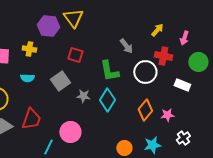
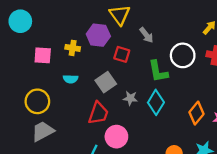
purple hexagon: (48, 26) -> (98, 35), moved
gray arrow: (126, 46) -> (146, 35), moved
white circle: (145, 72) -> (183, 55), moved
red trapezoid: (31, 119) -> (98, 113), moved

